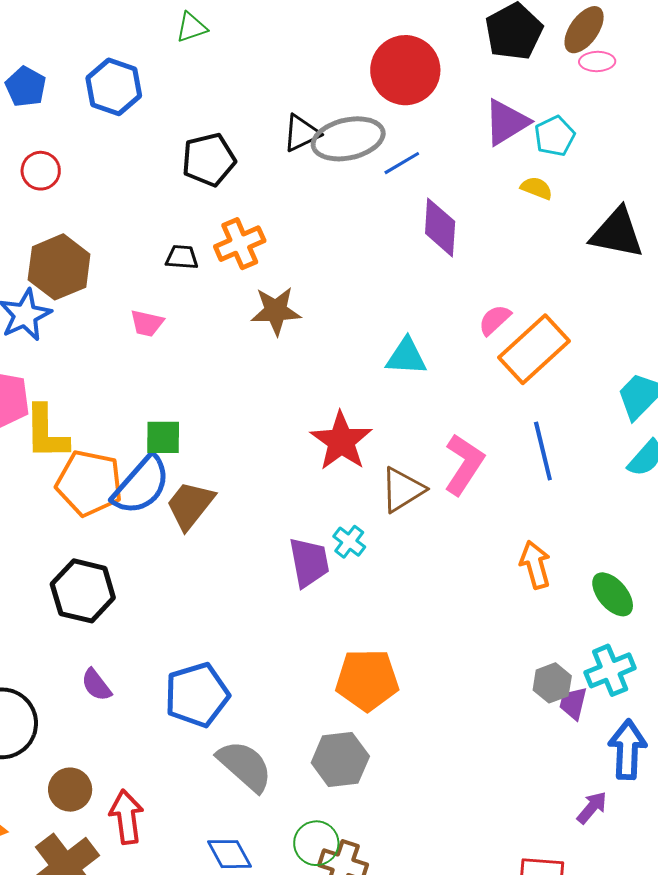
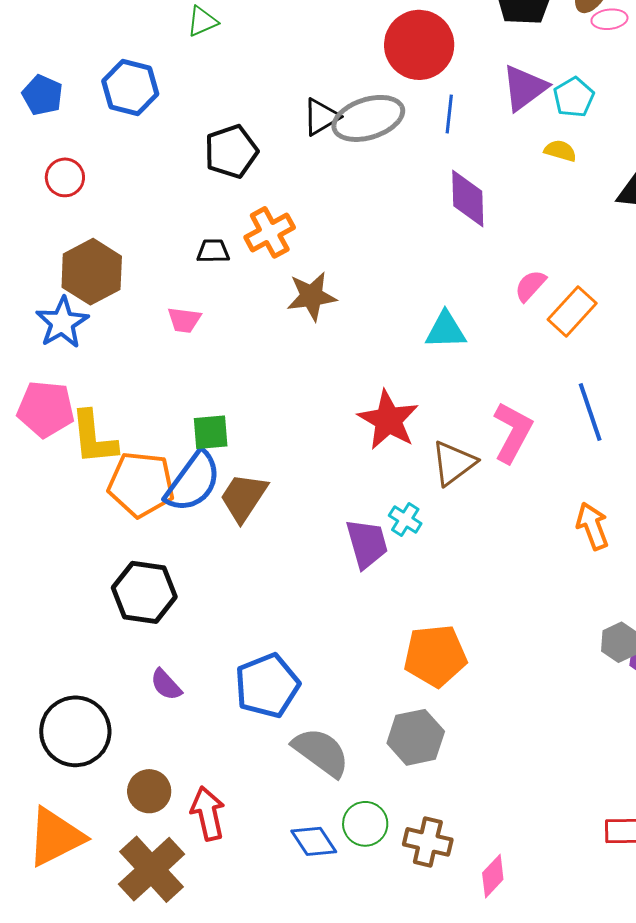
blue line: (402, 163) -> (449, 114), moved, turned -48
orange rectangle: (534, 349) -> (572, 311), size x0.7
green circle: (316, 843) -> (365, 824), moved

